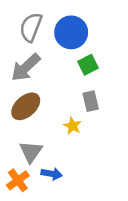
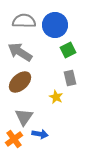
gray semicircle: (31, 27) -> (24, 21), turned 70
gray arrow: (26, 67) -> (20, 52), turned 75

